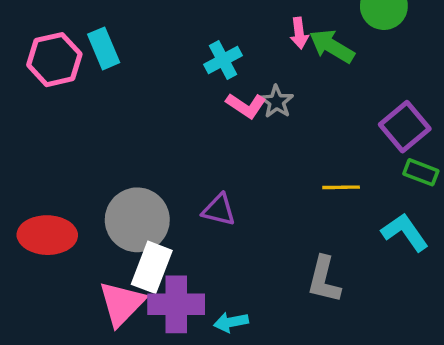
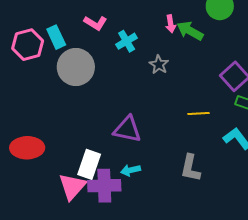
pink L-shape: (246, 106) -> (95, 23), moved
purple triangle: (219, 210) -> (127, 129), size x1.4
gray circle: (137, 220) -> (76, 67), moved
cyan arrow: (231, 322) -> (130, 170), moved

